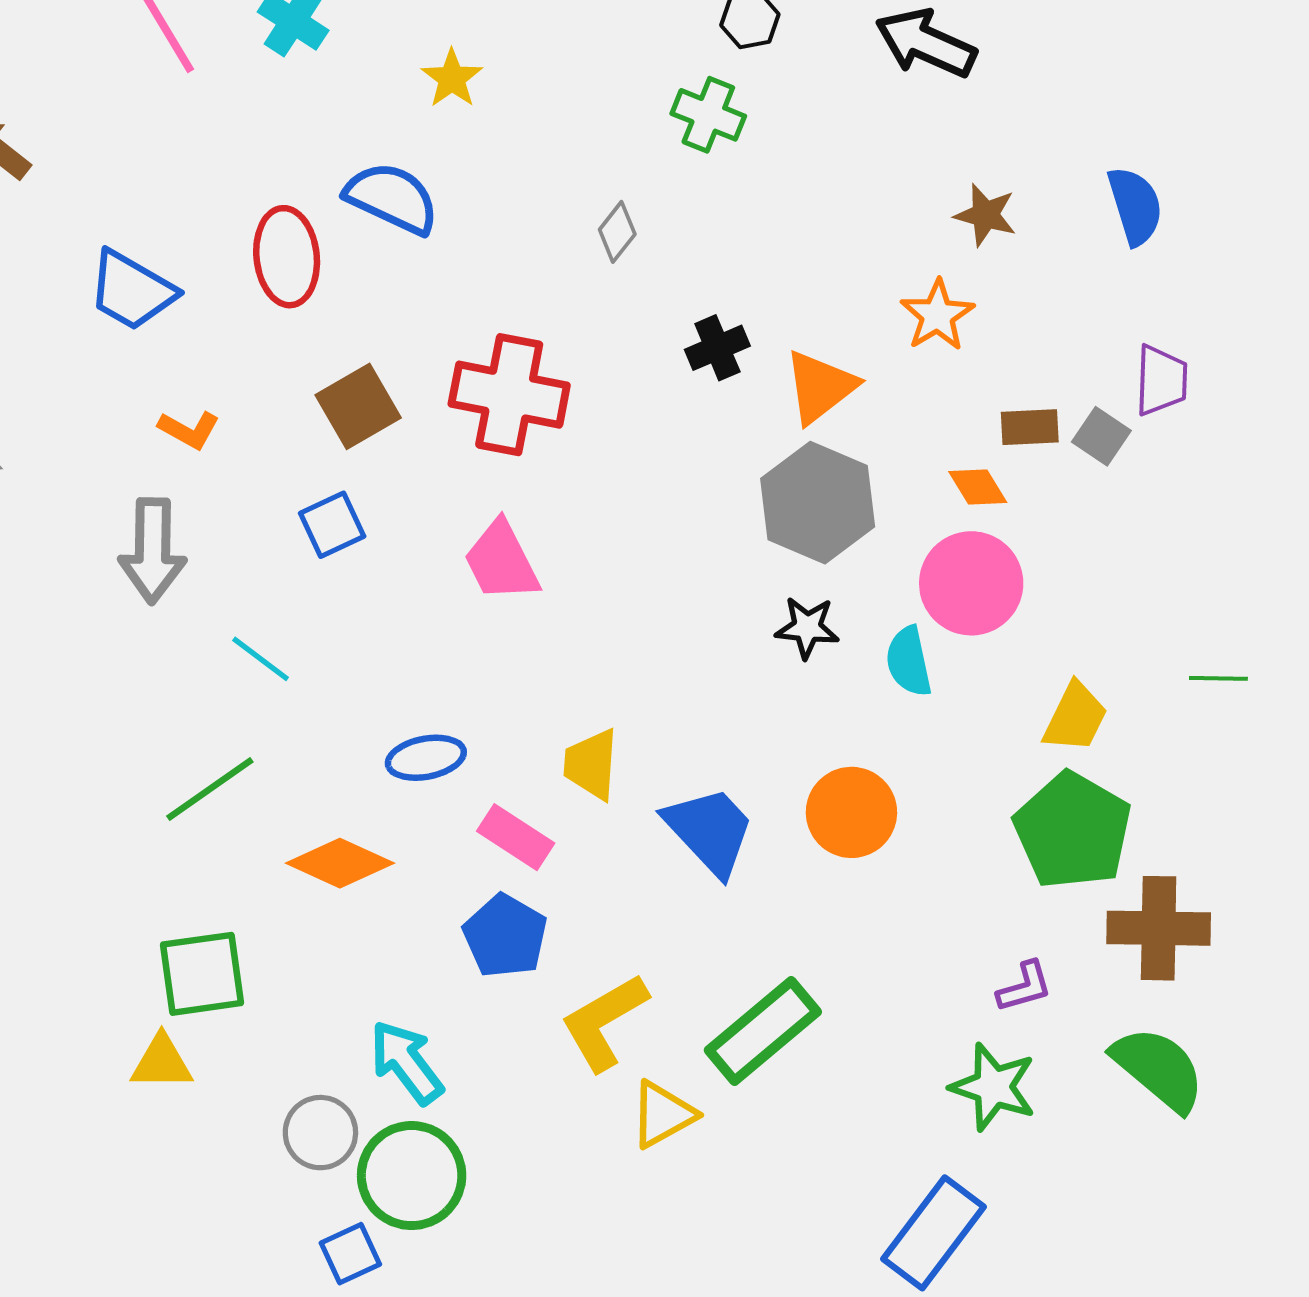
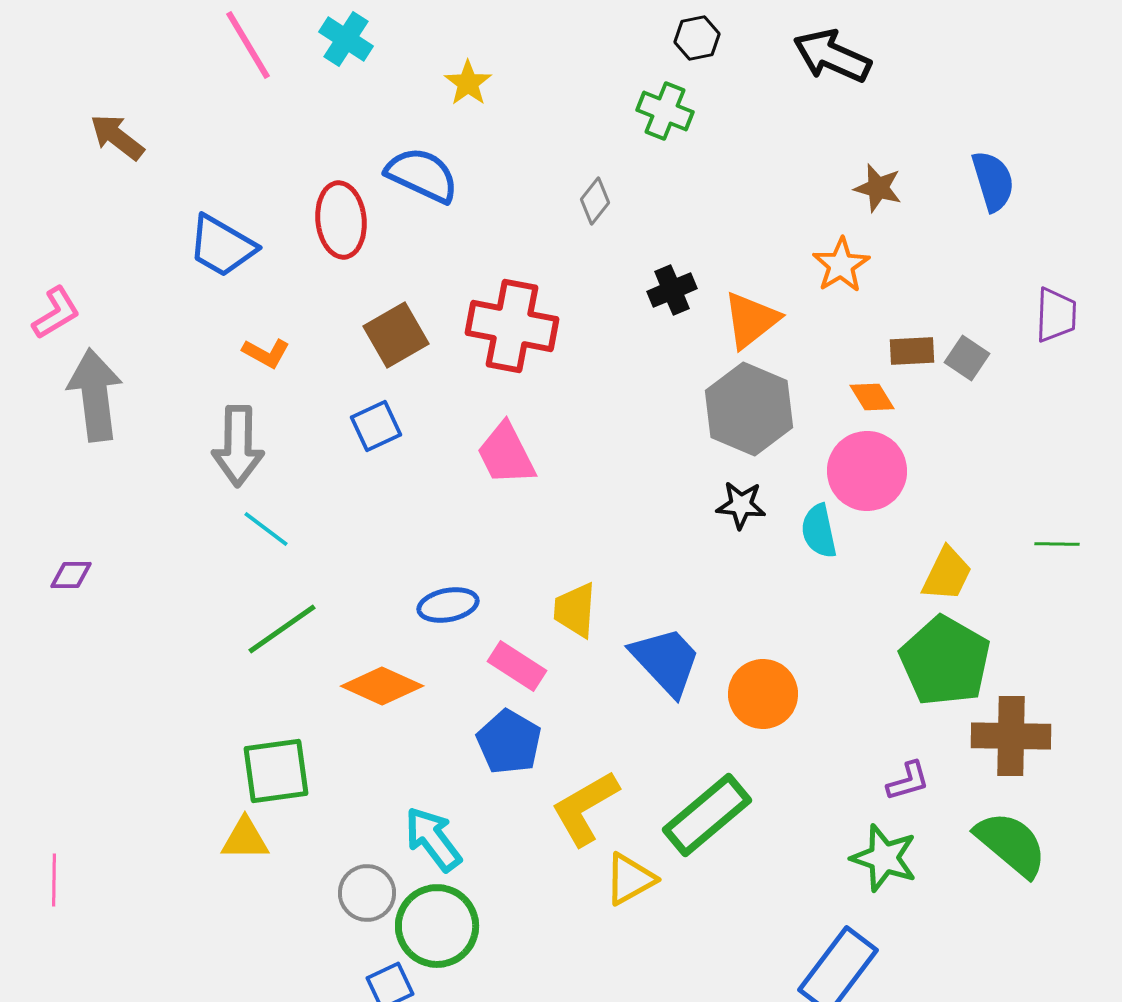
purple trapezoid: (1161, 380) -> (1056, 315), moved
cyan line: (261, 659) -> (266, 529), moved
orange circle: (851, 812) -> (763, 694), moved

